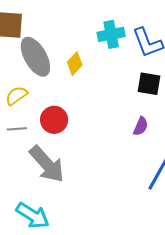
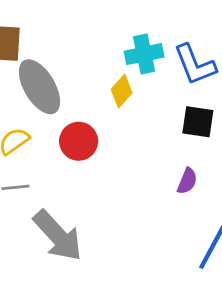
yellow diamond: (75, 64) -> (122, 91), moved
red circle: (54, 120) -> (79, 141), moved

